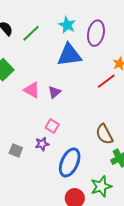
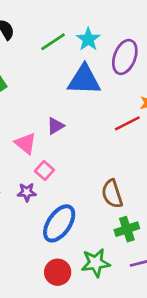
green line: (31, 33) -> (53, 42), moved
pink triangle: (32, 90) -> (26, 143), moved

